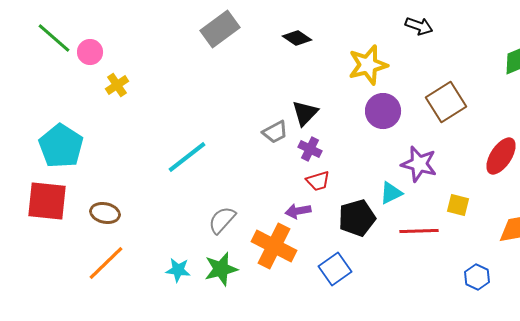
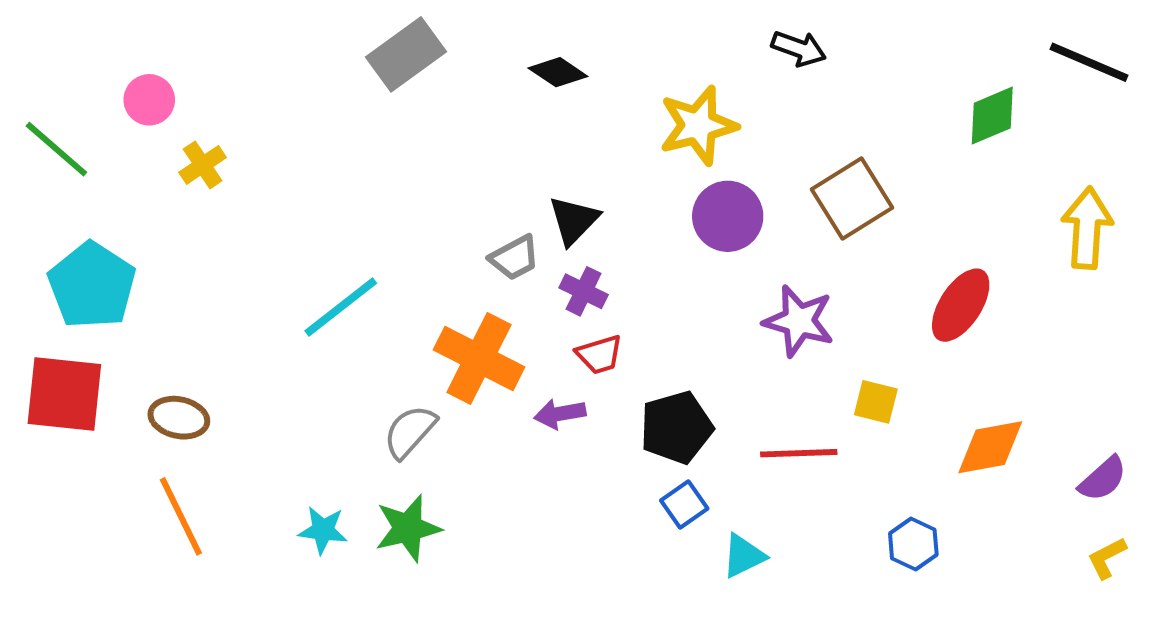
green line: (54, 38) -> (56, 149), moved
cyan triangle: (391, 193) -> (743, 556), moved
orange cross: (274, 246) -> (479, 358), moved
orange line: (106, 263) -> (181, 516), turned -72
blue square: (335, 269) -> (684, 505), moved, size x0.7

